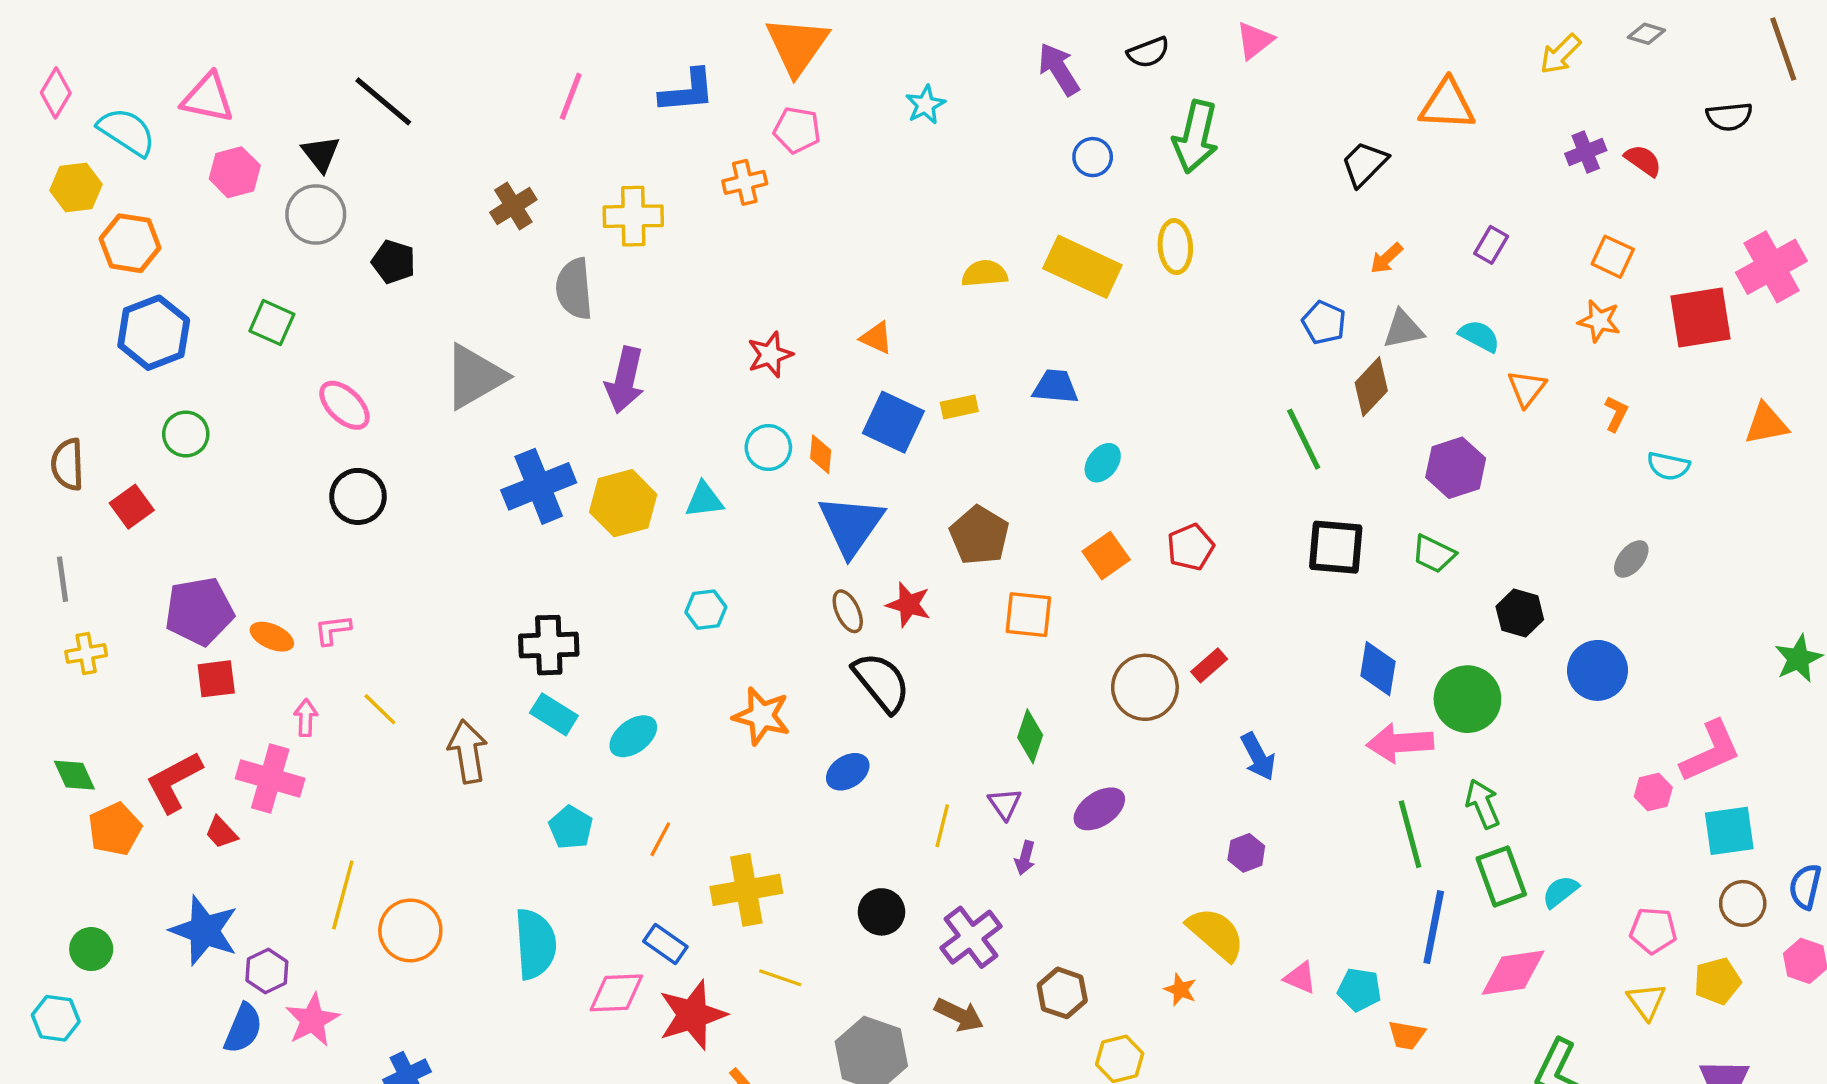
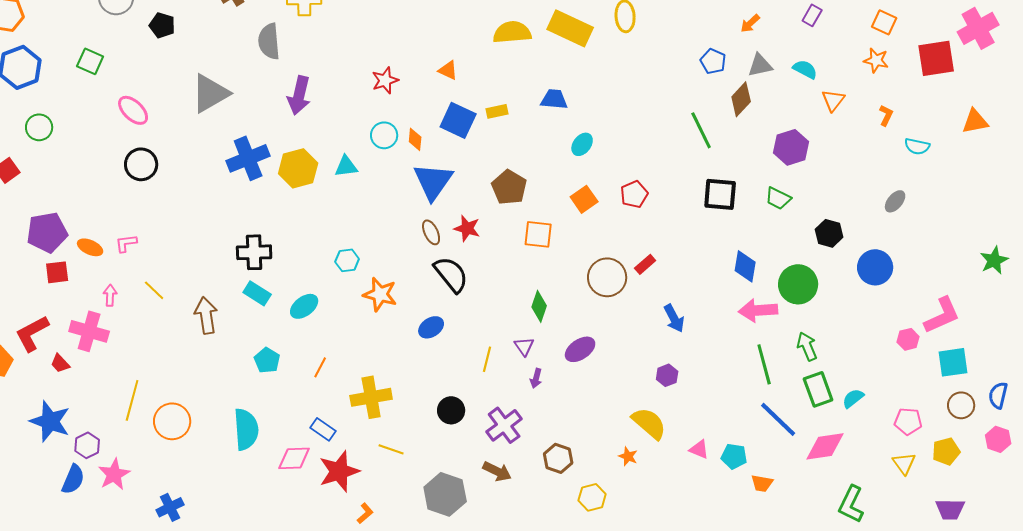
yellow semicircle: (985, 274) -> (512, 32), size x1.4
cyan hexagon: (706, 610) -> (347, 260), moved
blue line: (1434, 927) -> (778, 419), turned -57

